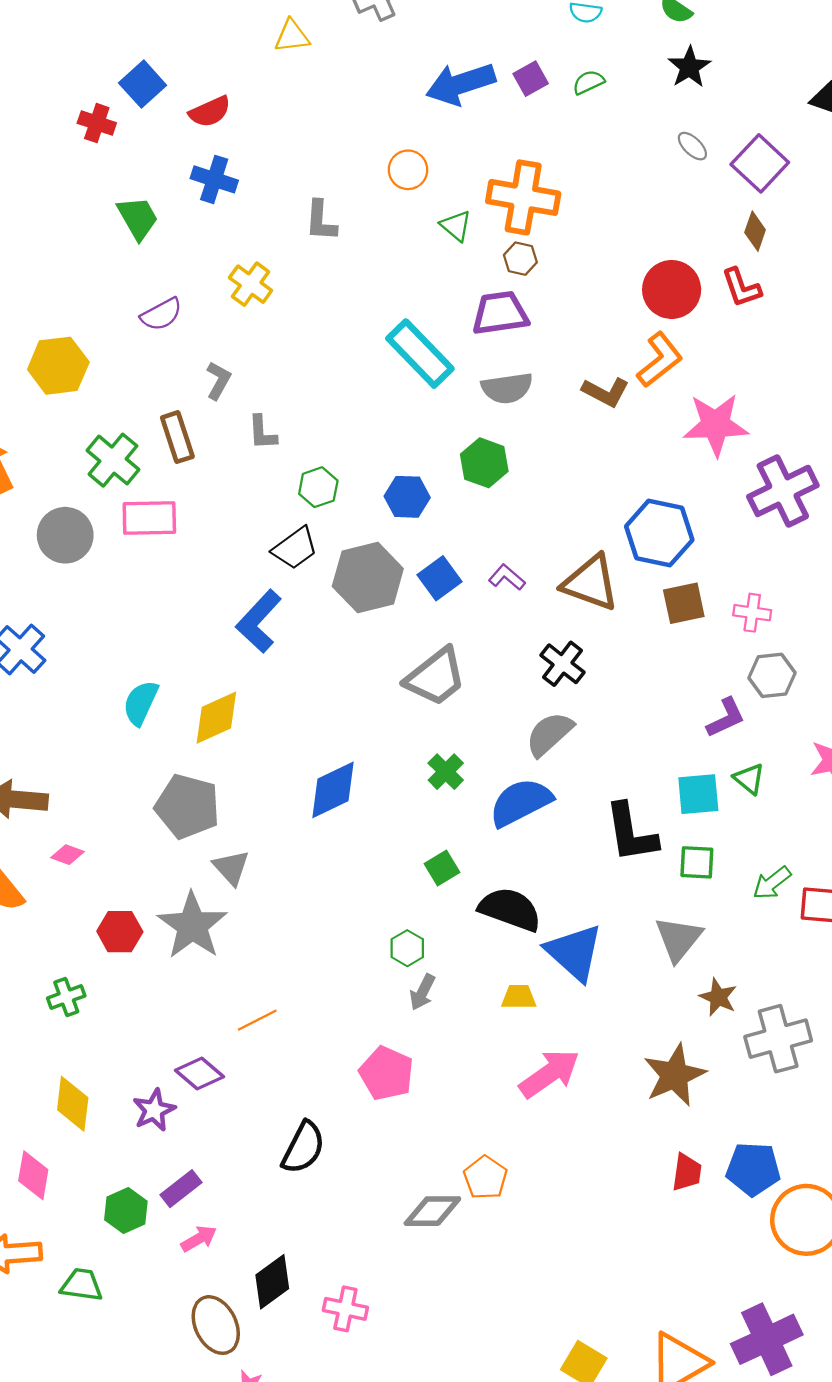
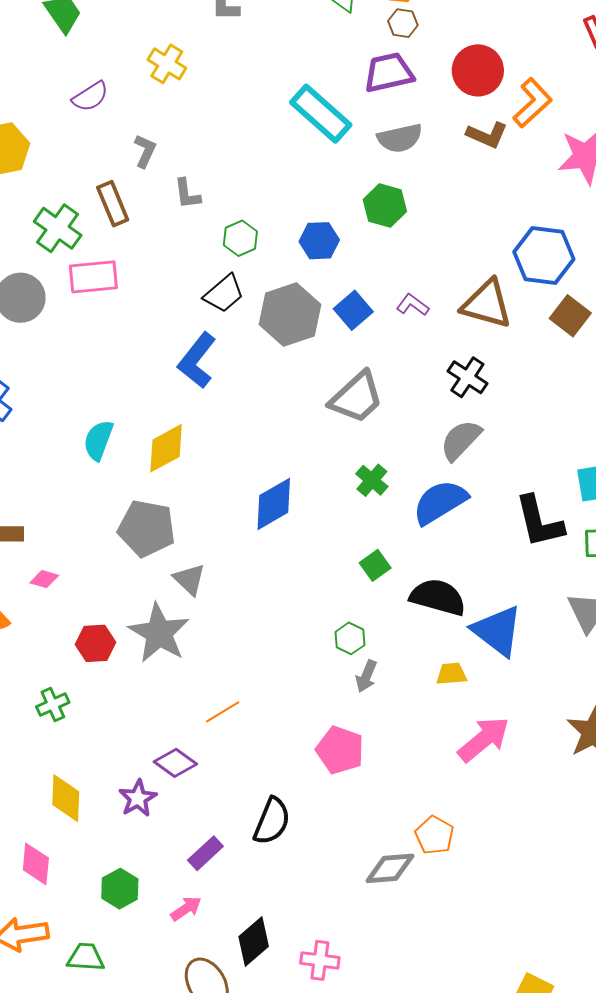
red circle: (672, 289) -> (478, 70), moved
brown square: (684, 603) -> (570, 316), turned -36
purple rectangle: (181, 1189) -> (205, 853), moved

